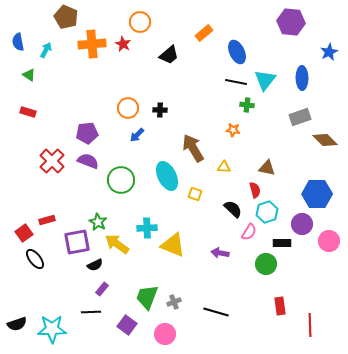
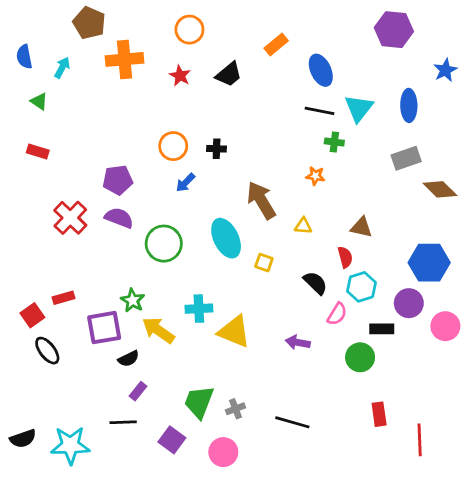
red star: (123, 44) -> (180, 76), moved

